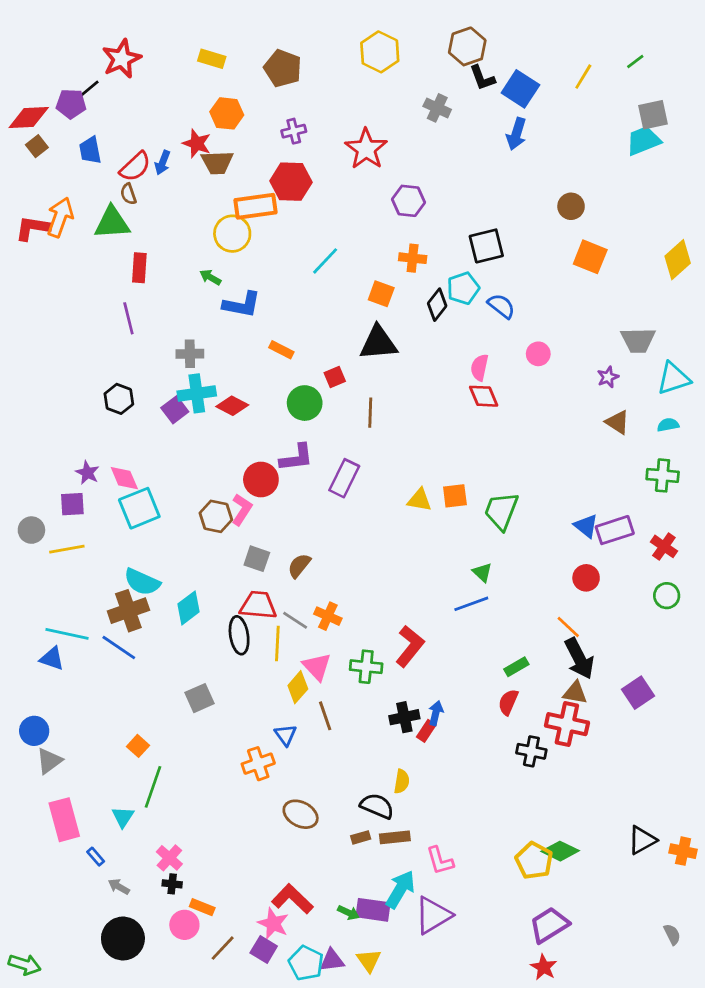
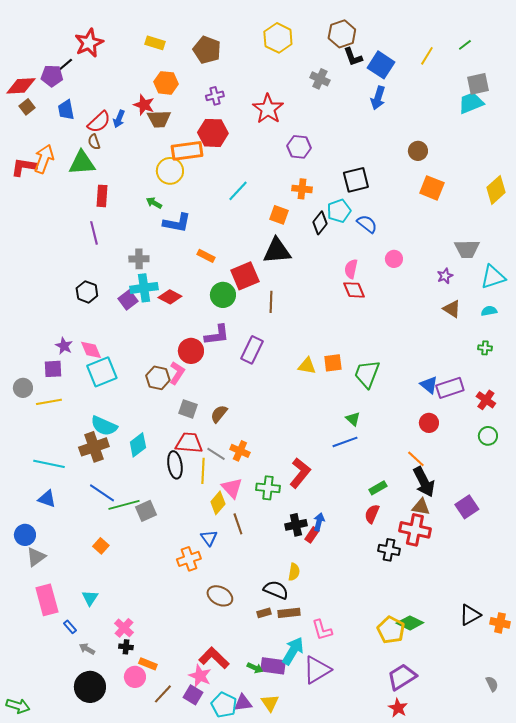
red square: (335, 377) -> (245, 276), size x1.8
green cross: (663, 475) -> (485, 348), size x0.6
blue line: (119, 648) -> (102, 493), moved
blue triangle: (52, 658) -> (47, 499), moved
green line: (153, 787) -> (124, 505), moved, turned 56

